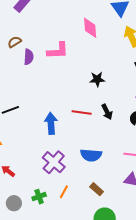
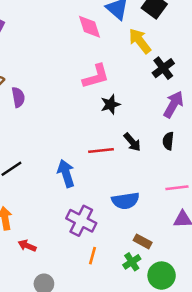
pink diamond: (90, 28) -> (89, 27), moved
pink L-shape: (58, 51) -> (96, 76), moved
orange line: (64, 192) -> (93, 256), moved
green cross: (39, 197) -> (132, 262), moved

